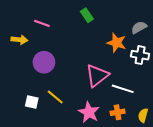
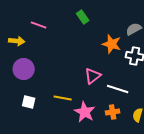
purple circle: (44, 62) -> (24, 69), moved
pink triangle: (97, 75) -> (93, 76), size x0.7
yellow line: (55, 97) -> (63, 98), moved, turned -30

